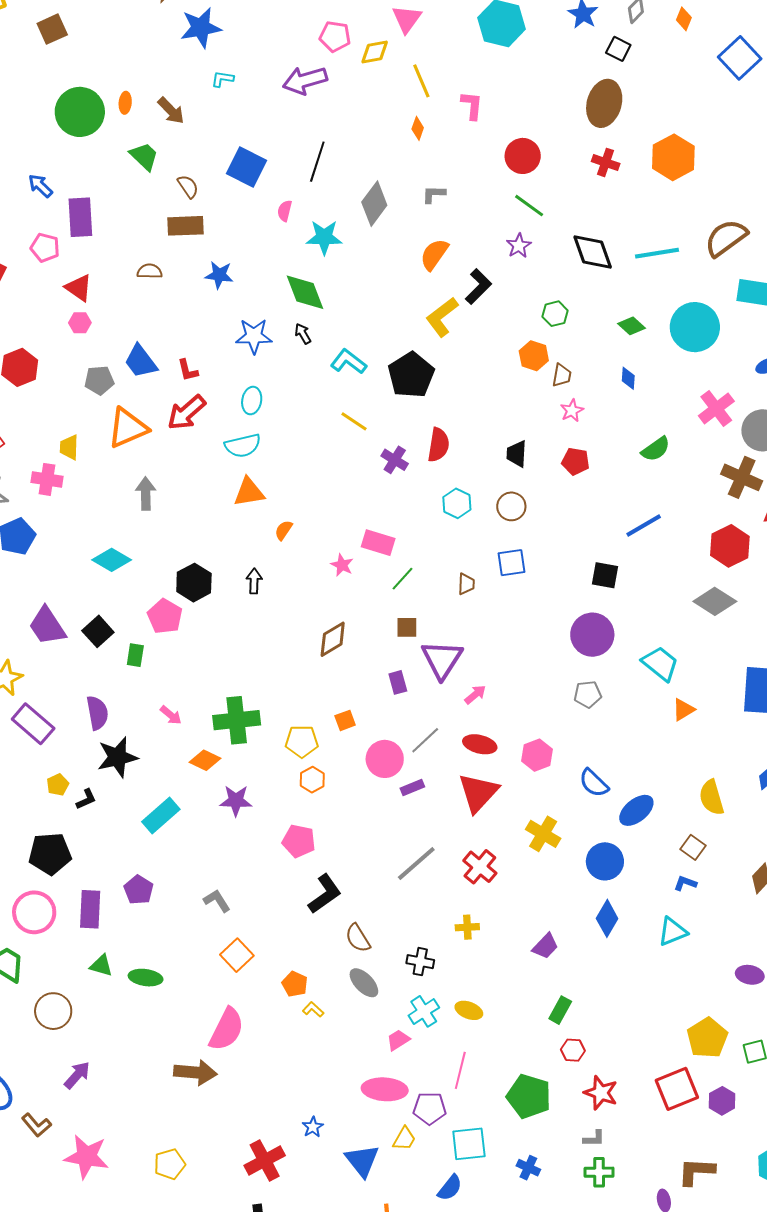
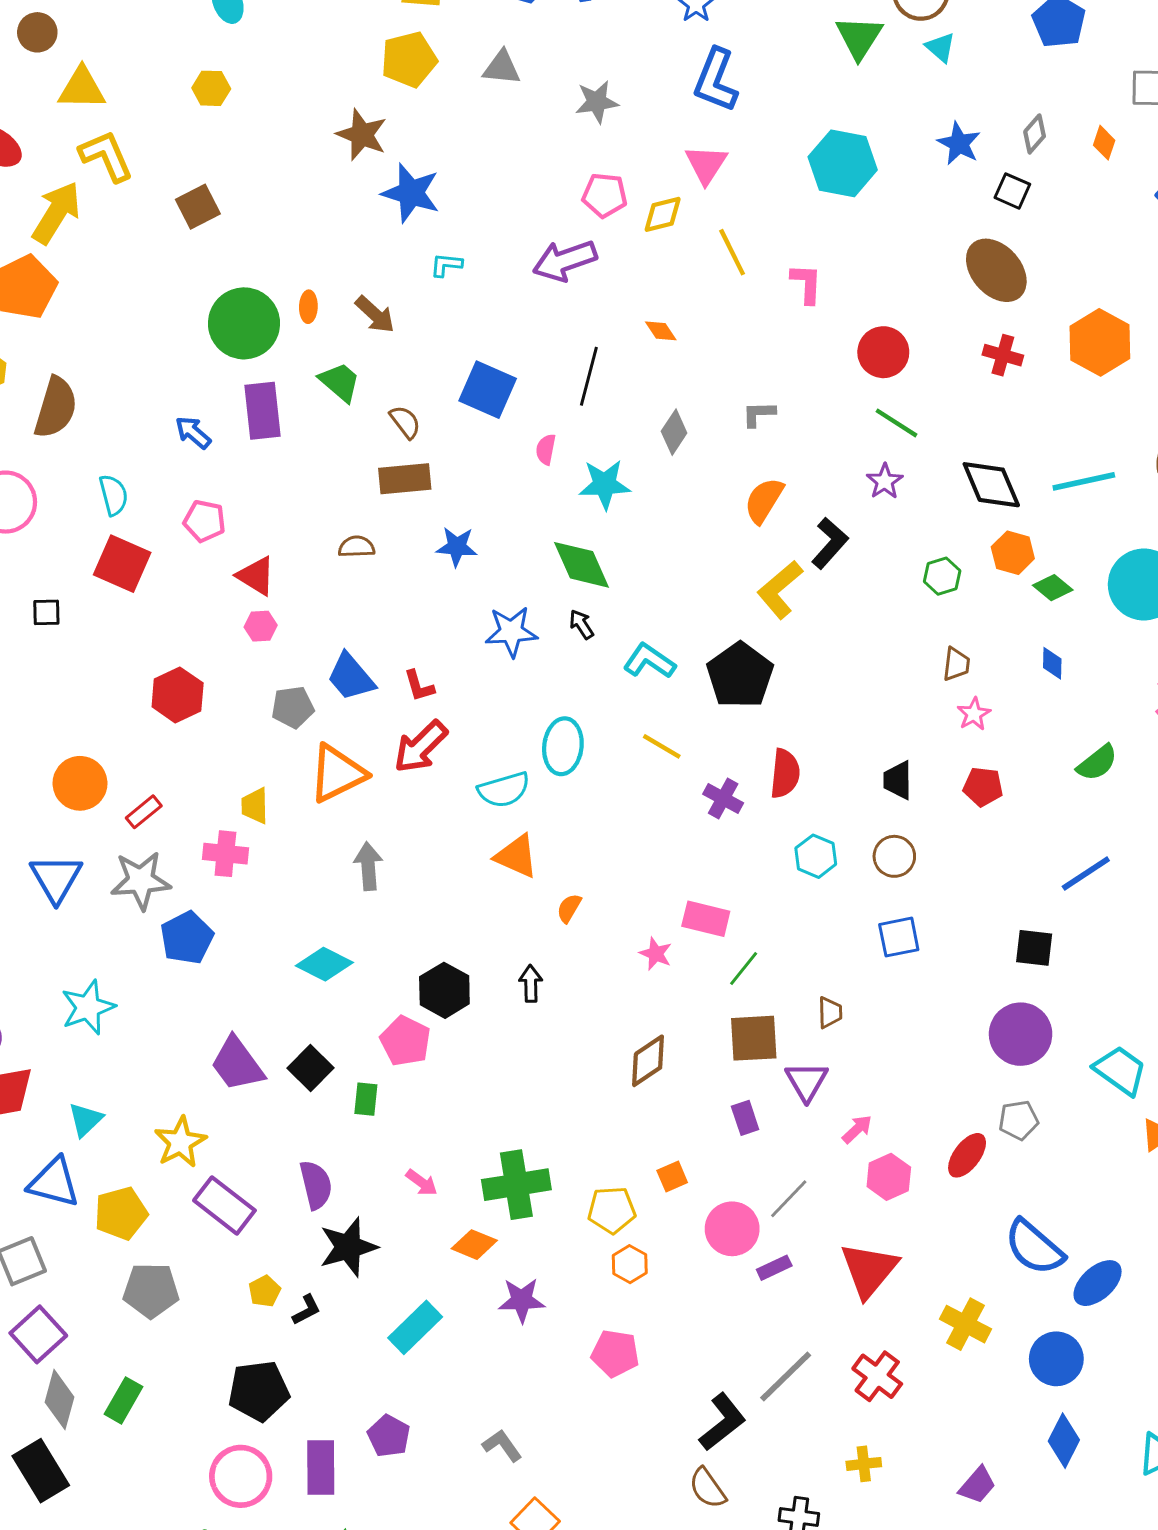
blue star: (201, 28) -> (411, 193), turned 30
brown ellipse: (604, 103) -> (996, 270), turned -54
orange diamond: (418, 128) -> (661, 331), moved, turned -50
gray diamond: (374, 204) -> (674, 432), size x0.7
purple rectangle: (80, 217) -> (263, 411), moved
orange hexagon: (534, 356) -> (1013, 553), moved
cyan ellipse: (252, 401) -> (563, 746), moved, size x1.4
orange triangle: (249, 492) -> (516, 856), turned 36
brown trapezoid: (466, 584) -> (830, 1013), moved
brown square: (407, 627) -> (754, 1038), size x1.6
purple triangle: (442, 659) -> (807, 1081), size x0.7
red ellipse: (480, 744) -> (967, 1155), moved, turned -64
pink hexagon: (537, 755) -> (889, 1177), moved
blue semicircle: (594, 783) -> (1034, 1247), size x1.4
black L-shape: (325, 894) -> (723, 1422), moved

